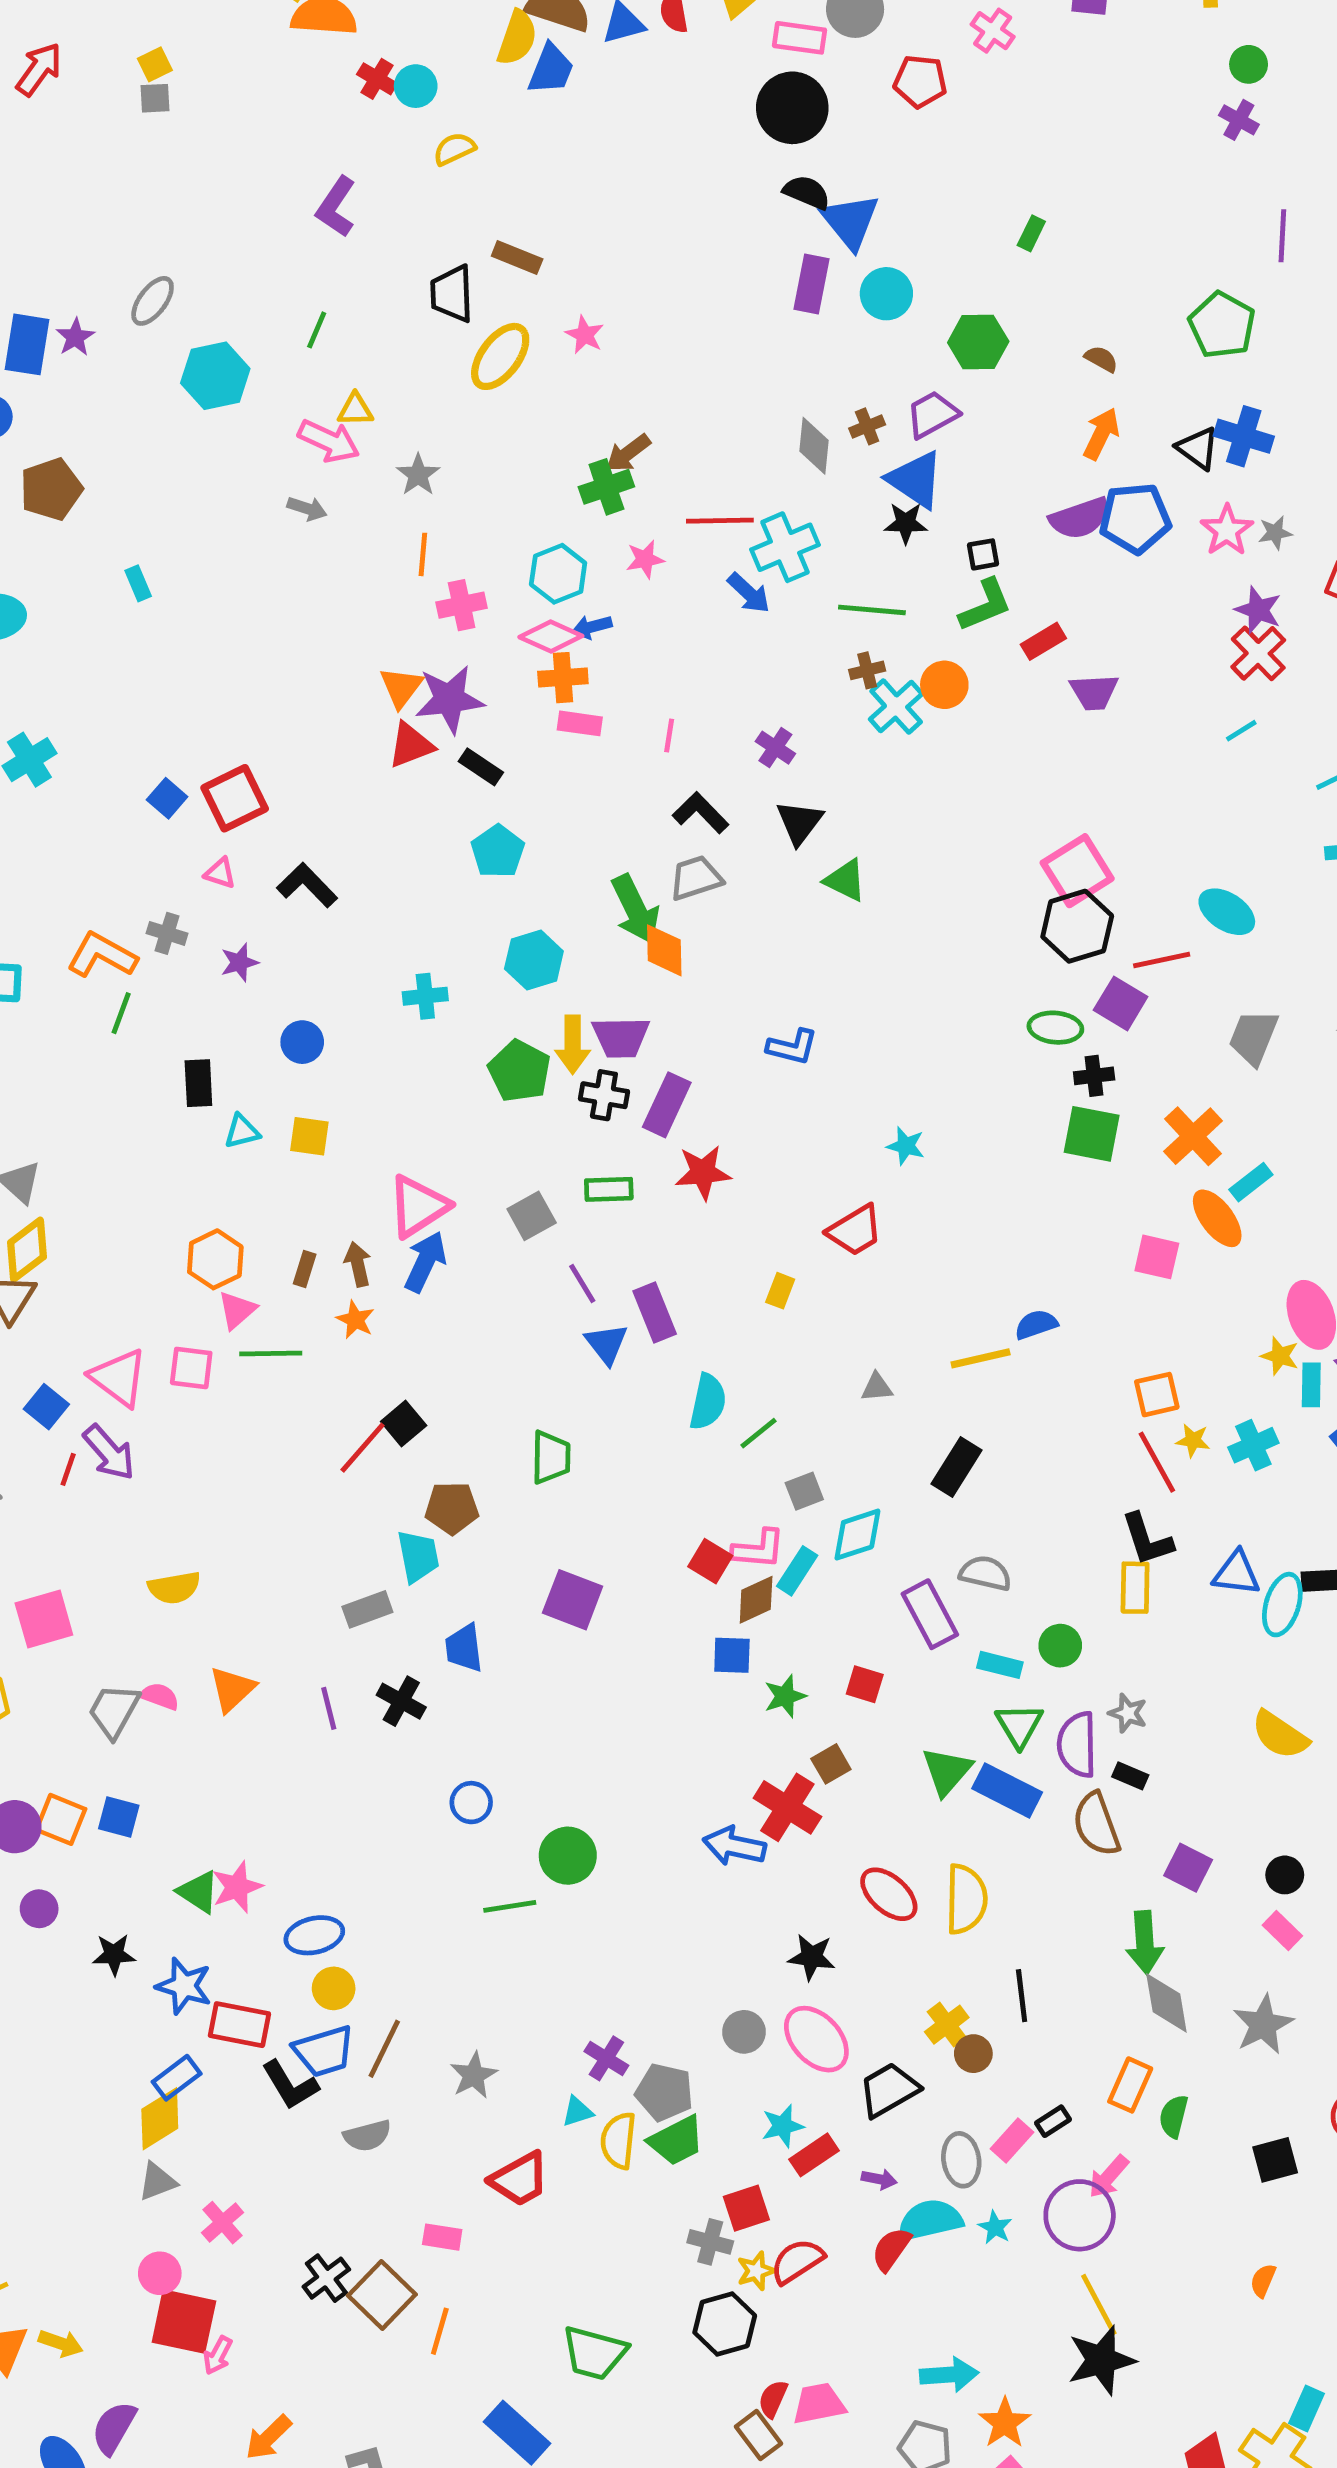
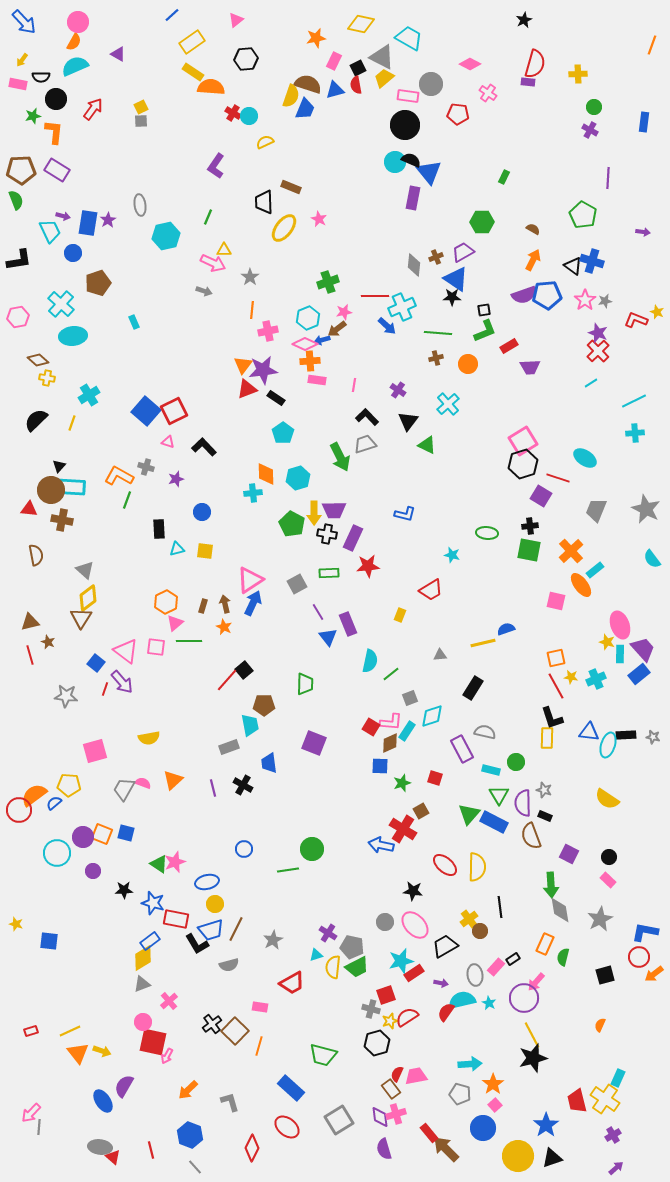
cyan circle: (886, 294) -> (395, 162), moved
gray ellipse: (153, 301) -> (140, 205), turned -45
brown arrow: (628, 453) -> (337, 329), moved
cyan cross: (896, 707) -> (448, 404), moved
blue square: (167, 798) -> (146, 411), size x1.8
orange diamond: (664, 950) -> (266, 474), moved
red line: (1162, 960) -> (558, 478), turned 30
green ellipse: (1055, 1028) -> (487, 533), moved
blue circle: (471, 1803) -> (244, 849), moved
cyan star: (783, 2126) -> (401, 961), size x1.4

